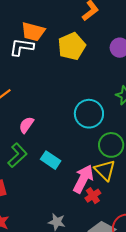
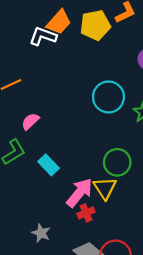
orange trapezoid: (33, 32) -> (59, 22), turned -75
yellow pentagon: (72, 46) -> (95, 25), moved
cyan circle: (89, 114) -> (108, 97), moved

